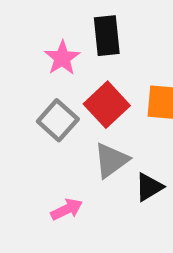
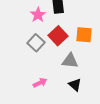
gray triangle: (111, 160) -> (70, 61), moved, turned 42
black triangle: (149, 187) -> (75, 85), moved, turned -48

